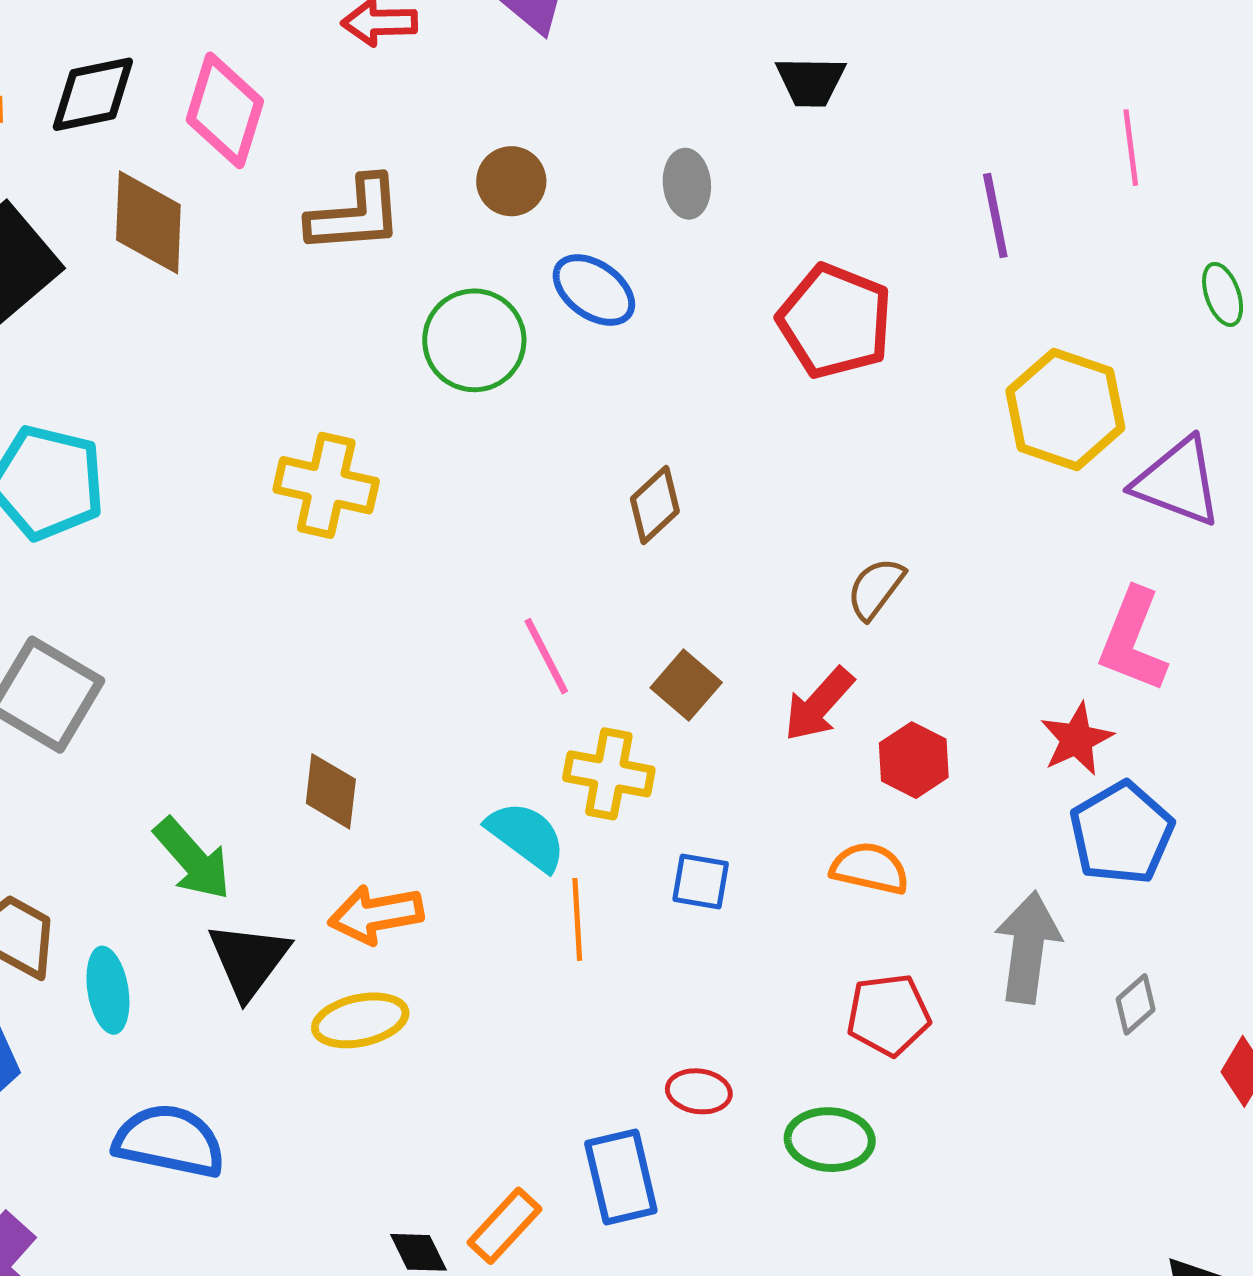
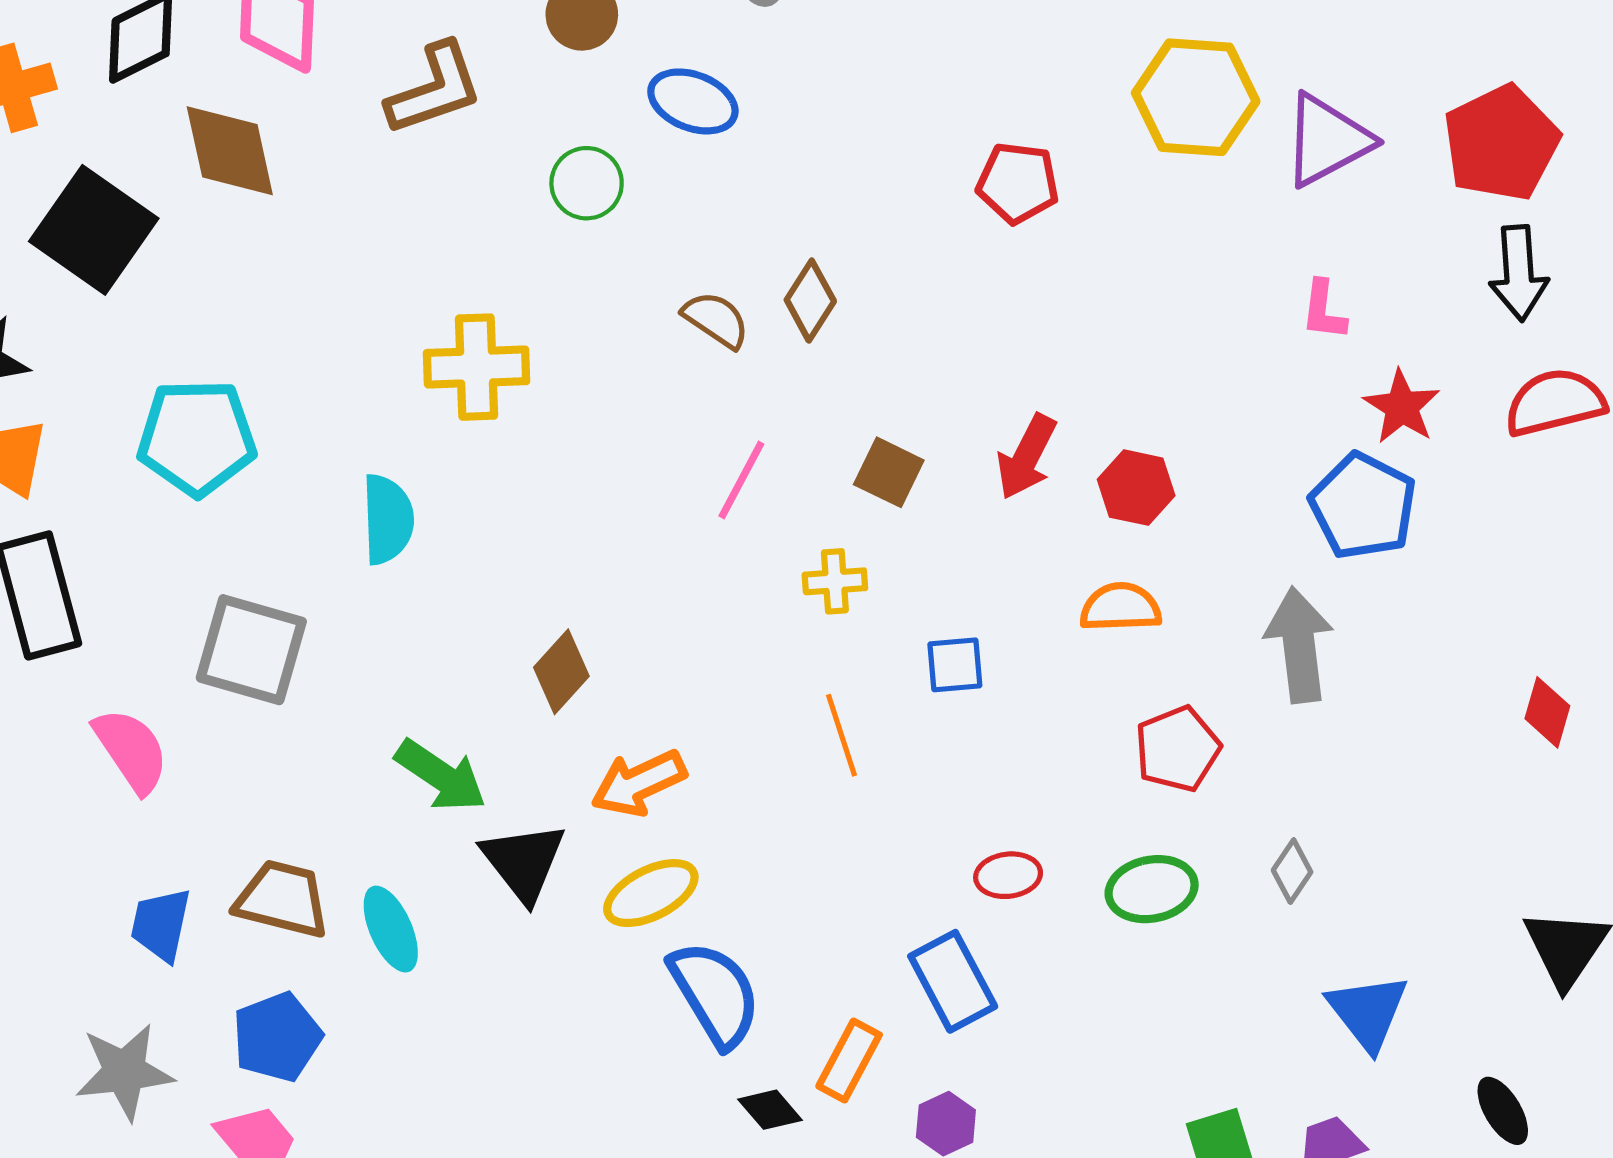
red pentagon: (835, 321) -> (1018, 183), moved, size x0.7
green circle: (474, 340) -> (587, 183), size x0.7
purple triangle: (1178, 482) -> (1327, 140), turned -34
brown semicircle: (876, 588) -> (716, 320), moved, turned 102
pink L-shape: (1133, 640) -> (1324, 310), size x0.6
pink line: (546, 656) -> (741, 480), turned 70
red star: (1077, 739) -> (1402, 407), moved
yellow cross: (609, 774) -> (835, 581), size x0.7
brown diamond: (331, 791) -> (561, 672), turned 50
cyan semicircle: (526, 836) -> (388, 519), moved, turned 66
gray diamond: (1136, 1004) -> (1292, 871), moved
blue semicircle: (169, 1141) -> (715, 994), moved, turned 62

